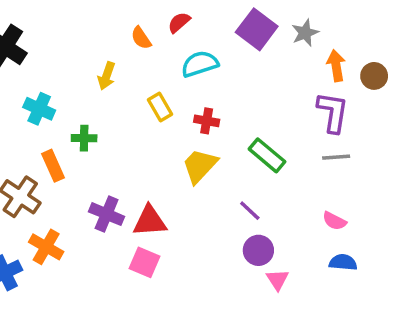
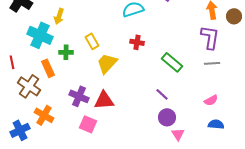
yellow arrow: (107, 76) -> (59, 16), moved
yellow rectangle: (160, 107) -> (92, 41), moved
cyan cross: (39, 109) -> (40, 35), size x1.4
yellow trapezoid: (200, 166) -> (107, 63), moved
pink semicircle: (334, 221) -> (211, 100), turned -56
pink square: (145, 262) -> (88, 124), moved

